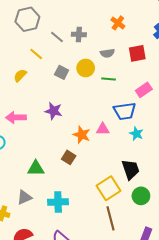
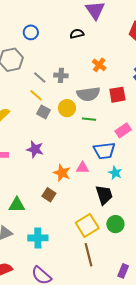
gray semicircle: (107, 53) -> (88, 94), size x1.6
yellow line: (36, 54) -> (36, 95), moved
black trapezoid: (131, 169) -> (104, 195), moved
green circle: (141, 196) -> (115, 224), moved

